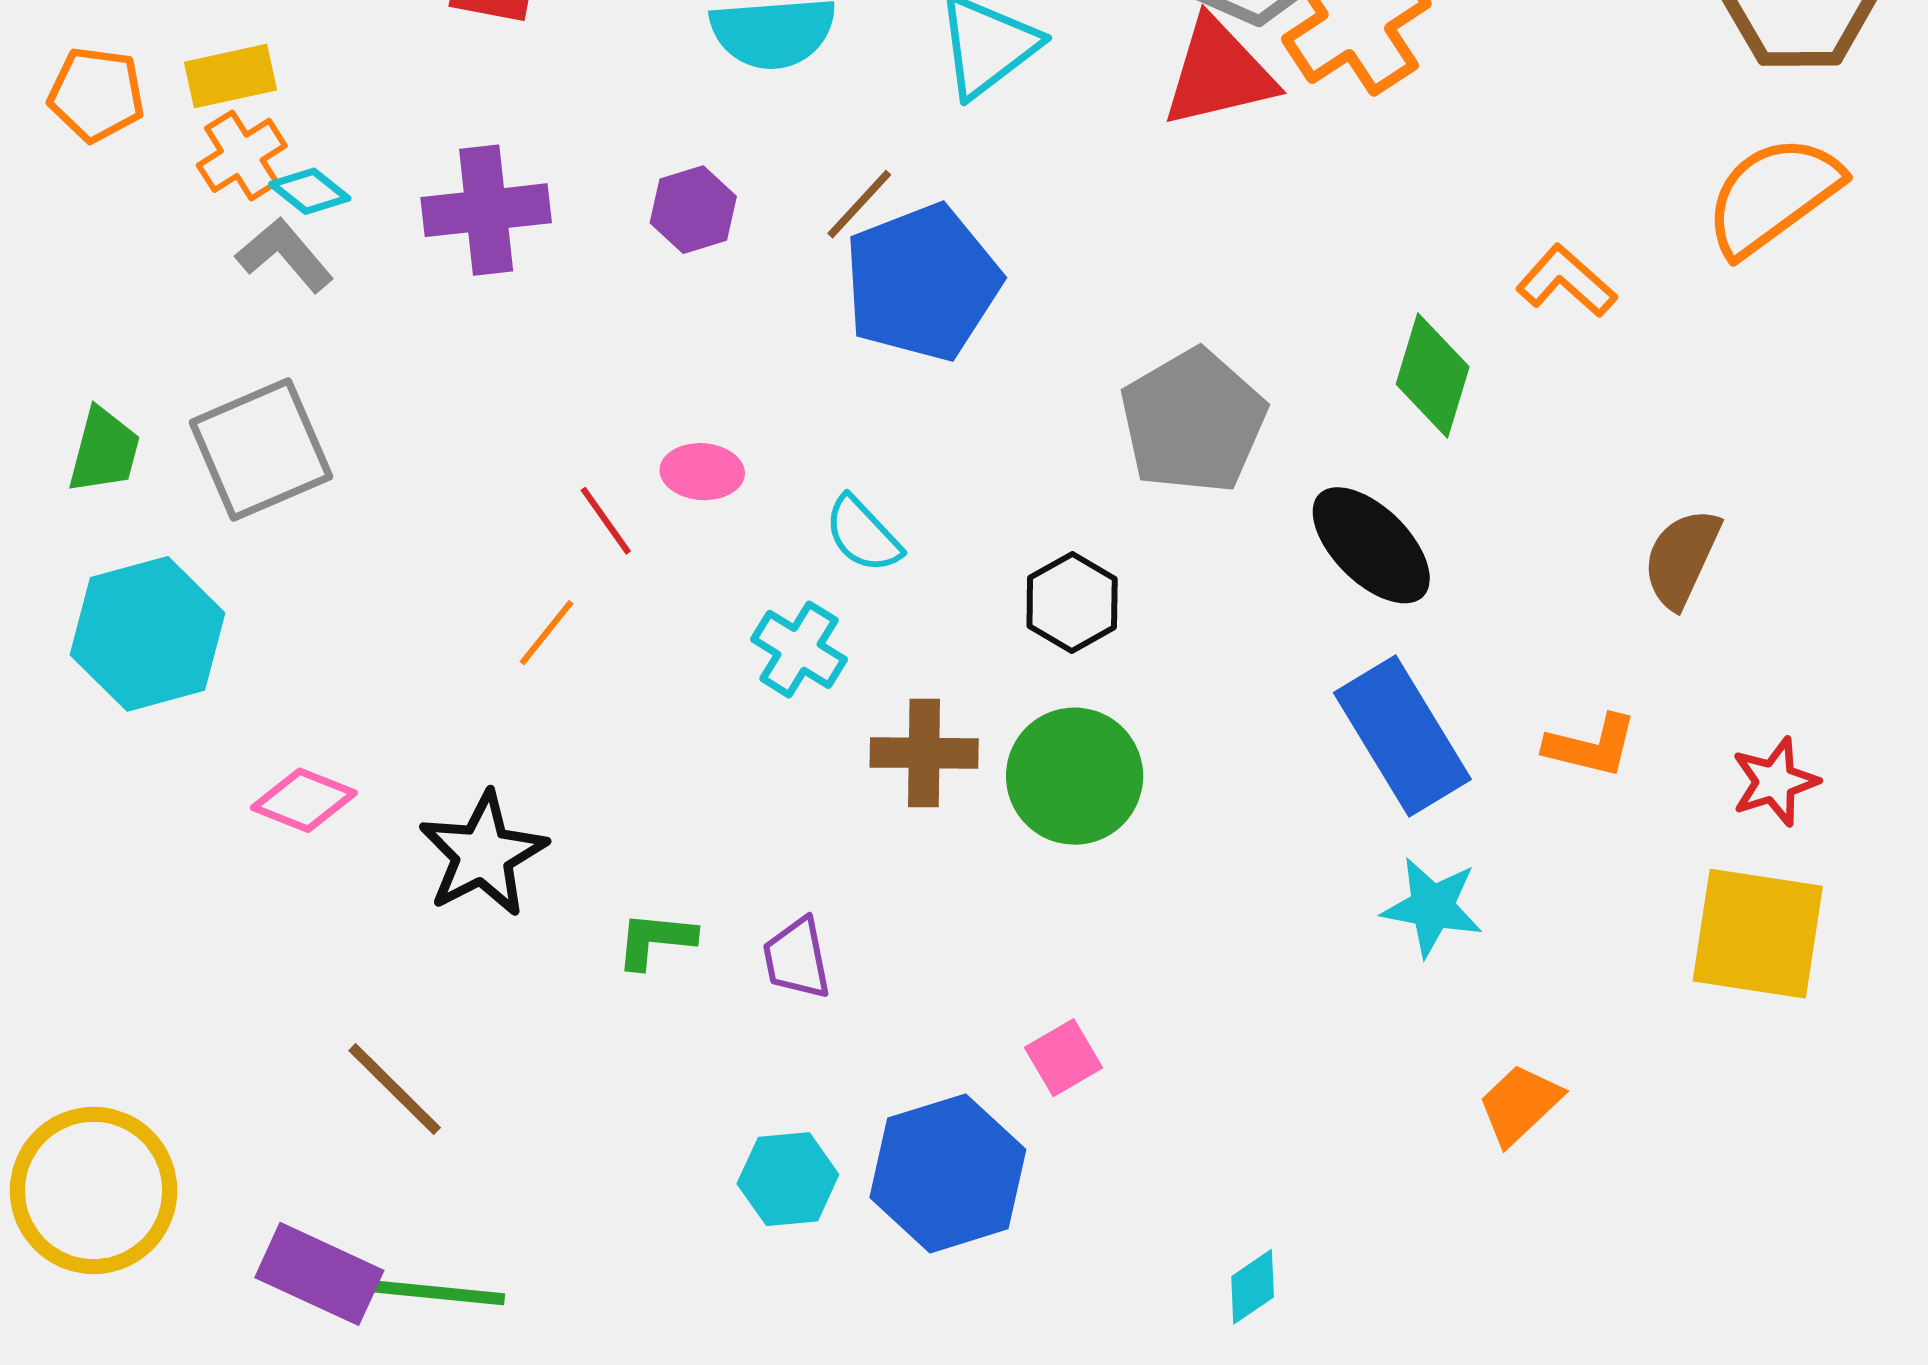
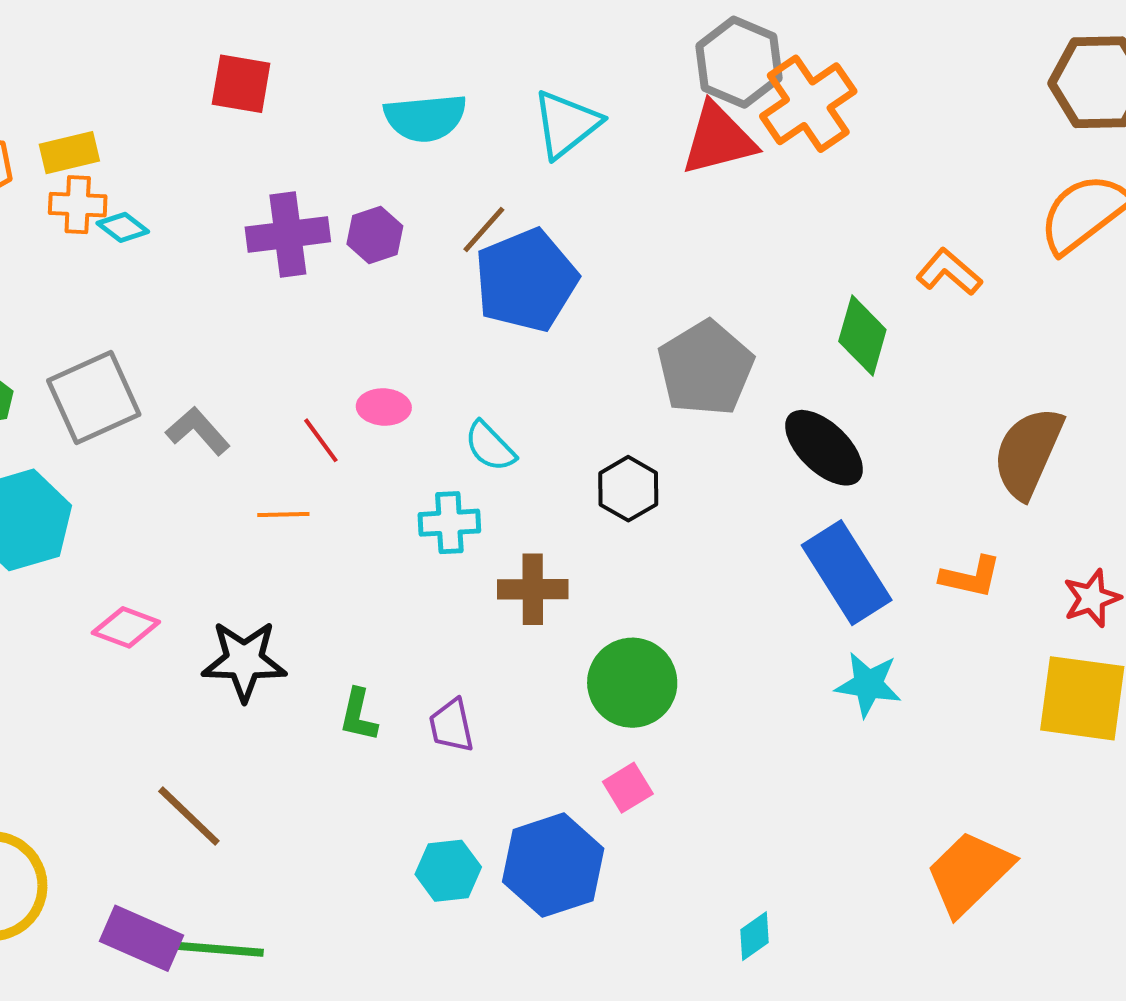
orange cross: (242, 155) -> (78, 205), turned 36
purple cross: (486, 210) -> (288, 234), moved
gray L-shape: (285, 255) -> (198, 431), moved
brown semicircle: (1682, 558) -> (1028, 453), size x1.4
orange line: (546, 633) -> (283, 515), turned 51
cyan cross: (799, 649) -> (449, 523), turned -34
green circle: (1075, 776) -> (632, 683), moved
black star: (483, 854) -> (244, 661), turned 30
green L-shape: (655, 940) -> (358, 715), turned -82
orange trapezoid: (1520, 1104) -> (969, 873), moved, size x1.6

